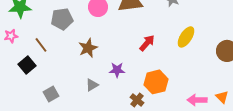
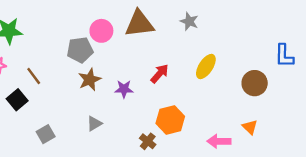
gray pentagon: (62, 19) -> (80, 50), moved
purple star: (117, 70) -> (124, 89), moved
orange triangle: (222, 97) -> (250, 127), moved

